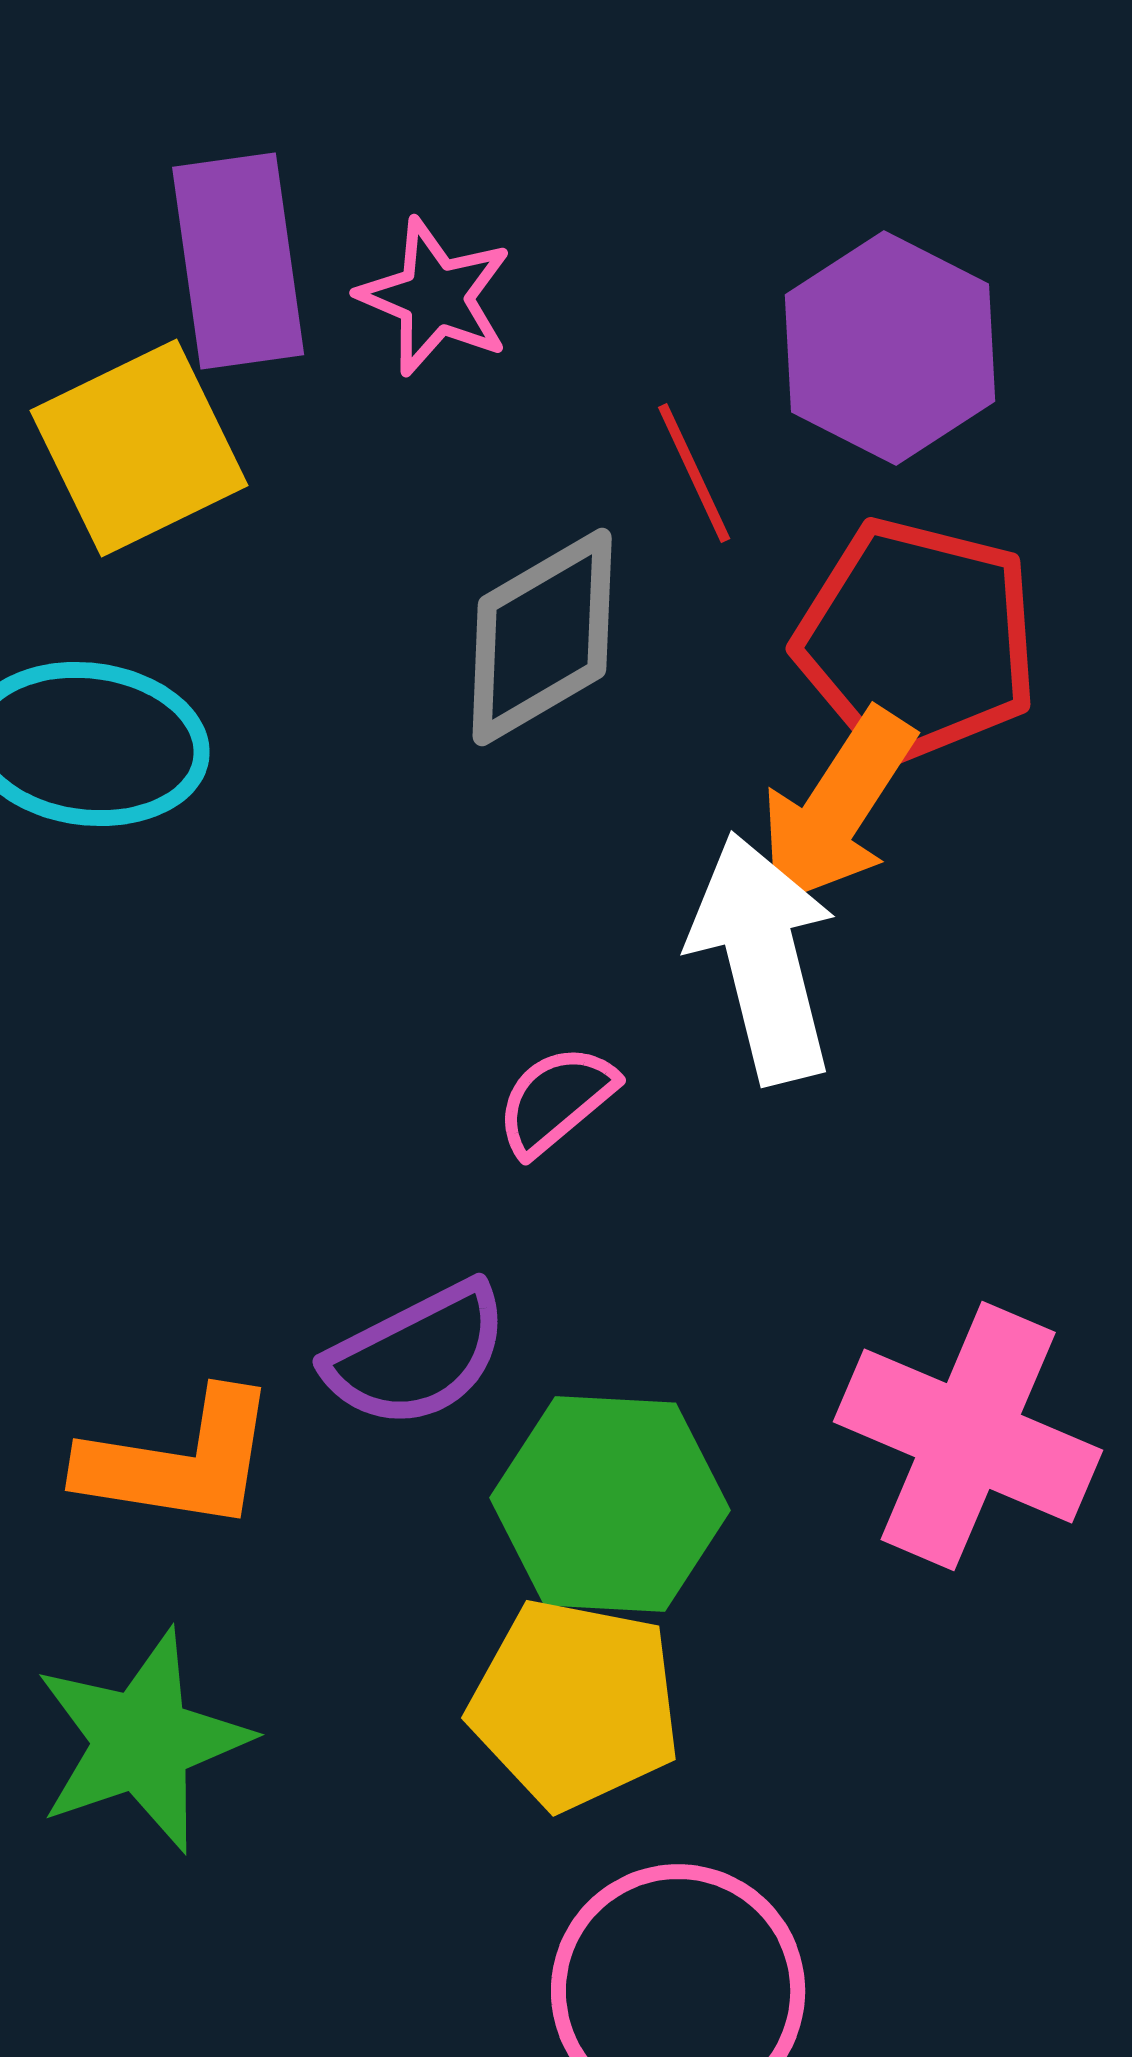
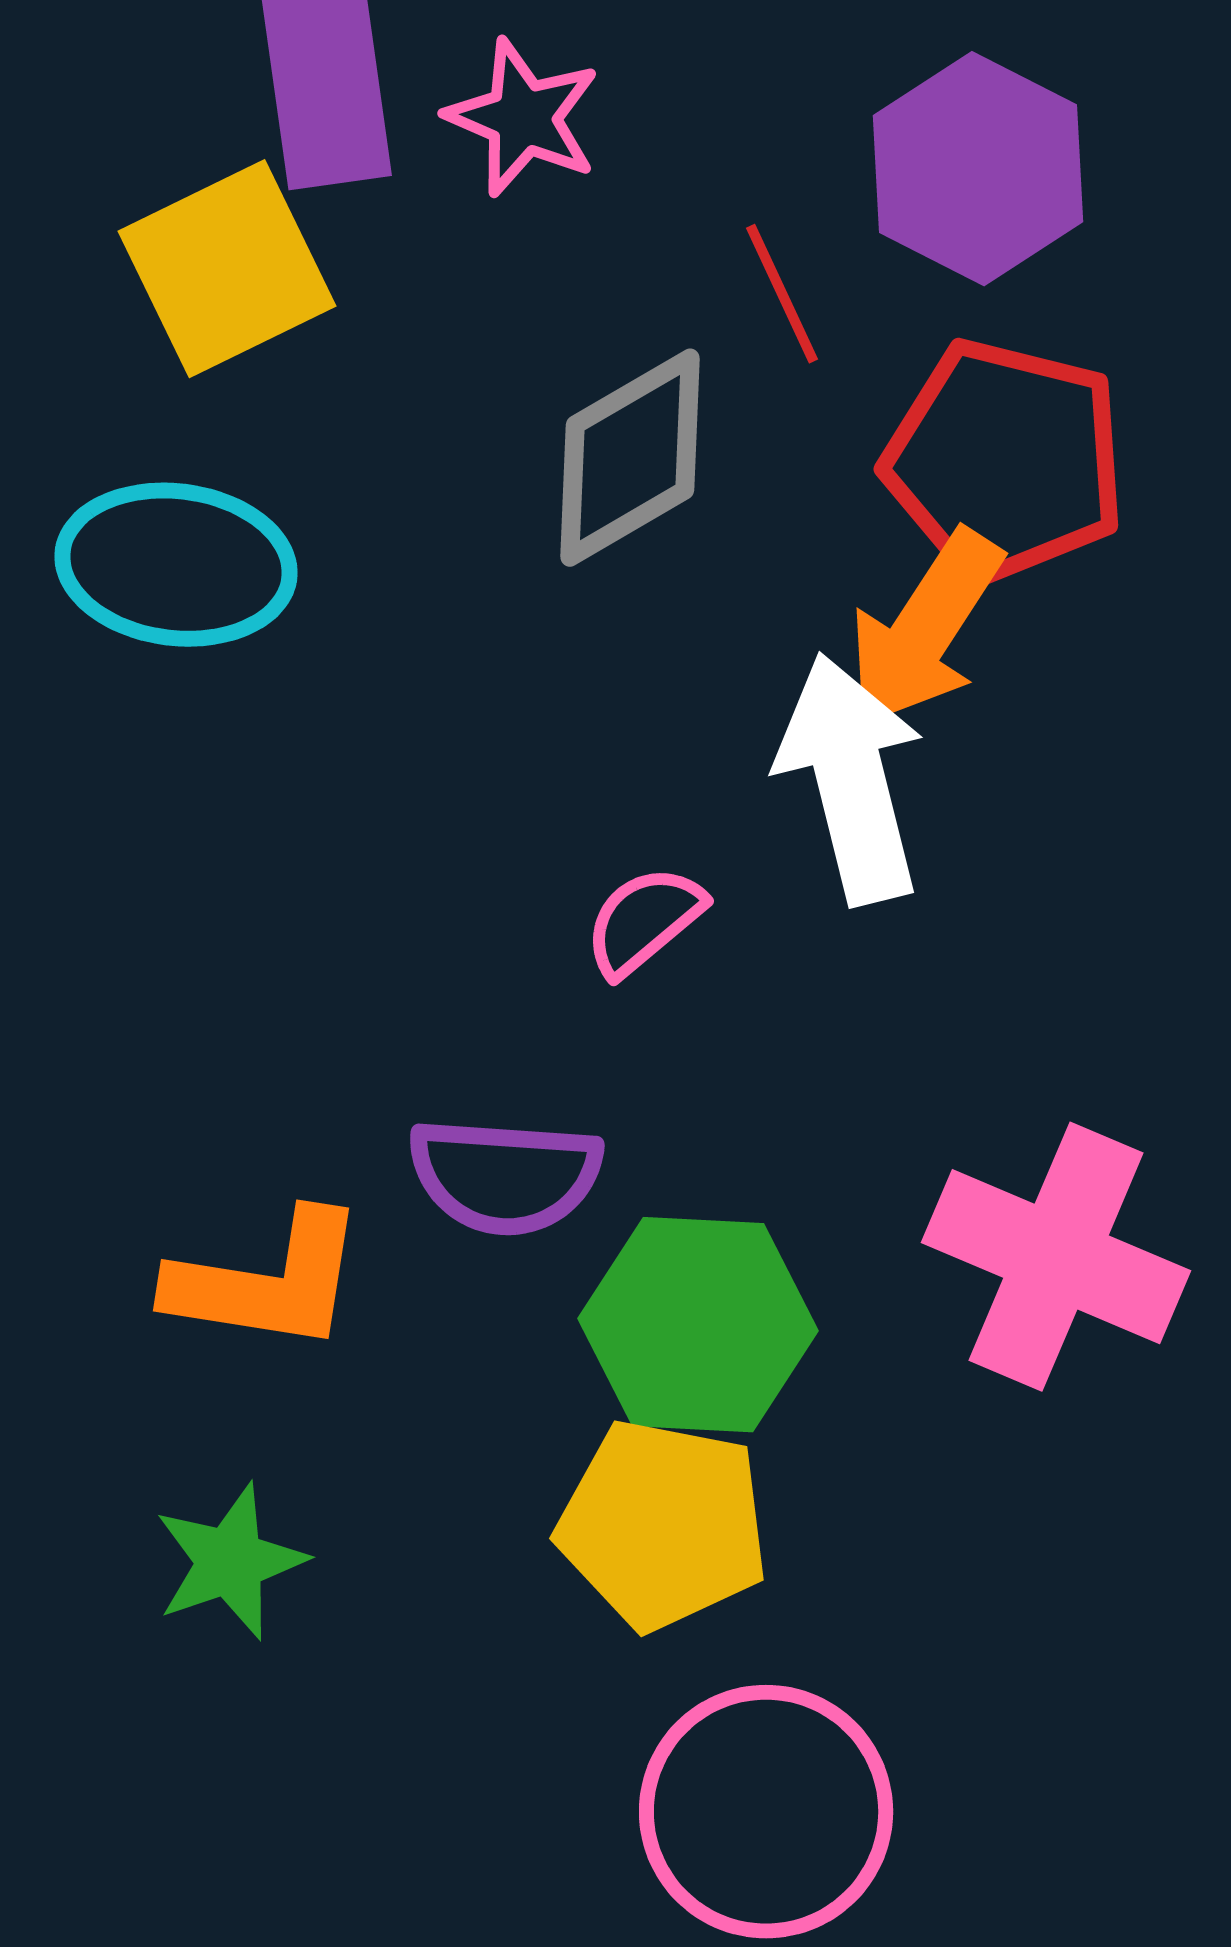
purple semicircle: (417, 1355) -> (505, 1176), turned 31
green star: (142, 1741) -> (230, 1562), size x0.7

